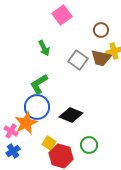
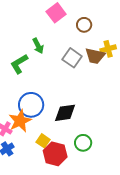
brown circle: (101, 30) -> (84, 25), moved
green L-shape: (39, 84) -> (19, 64), moved
black diamond: (71, 115) -> (65, 113), turned -30

